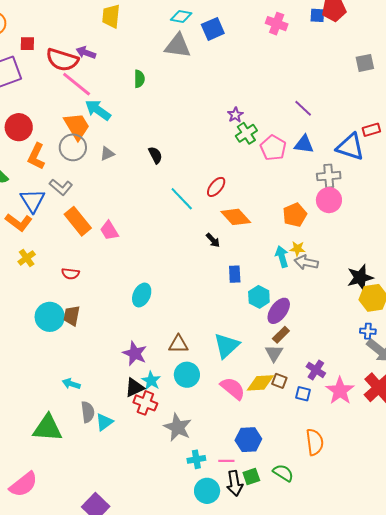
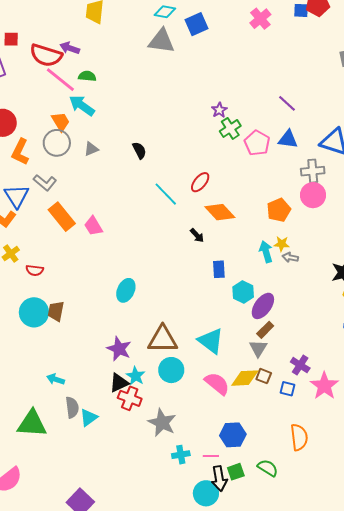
pink cross: (277, 24) -> (260, 19), turned 30
green semicircle: (139, 79) -> (87, 76), moved, turned -84
orange trapezoid: (77, 126) -> (61, 122), size x0.7
gray arrow: (306, 262) -> (290, 257), size x0.7
red semicircle: (70, 274) -> (35, 270), moved
brown triangle: (178, 344) -> (163, 339), size x1.5
cyan triangle: (226, 346) -> (211, 341), turned -40
cyan circle: (207, 491) -> (206, 493), moved

